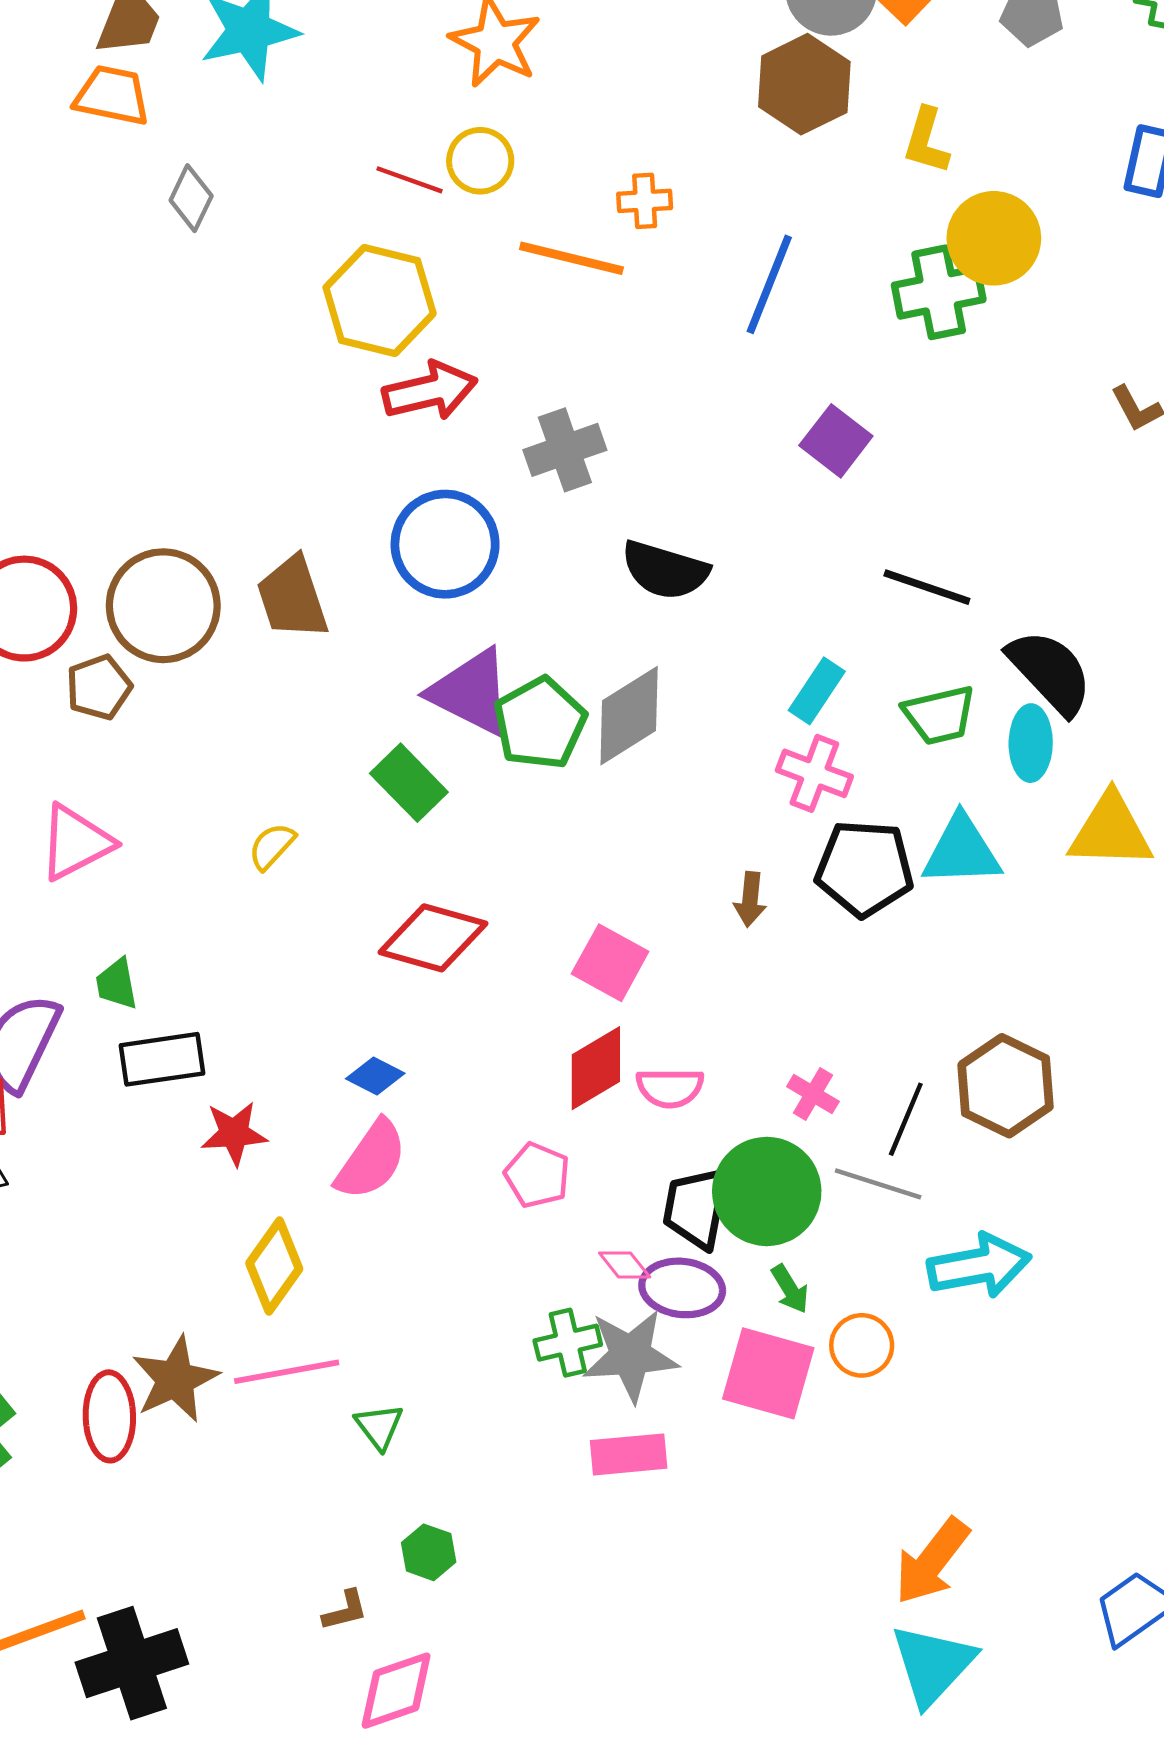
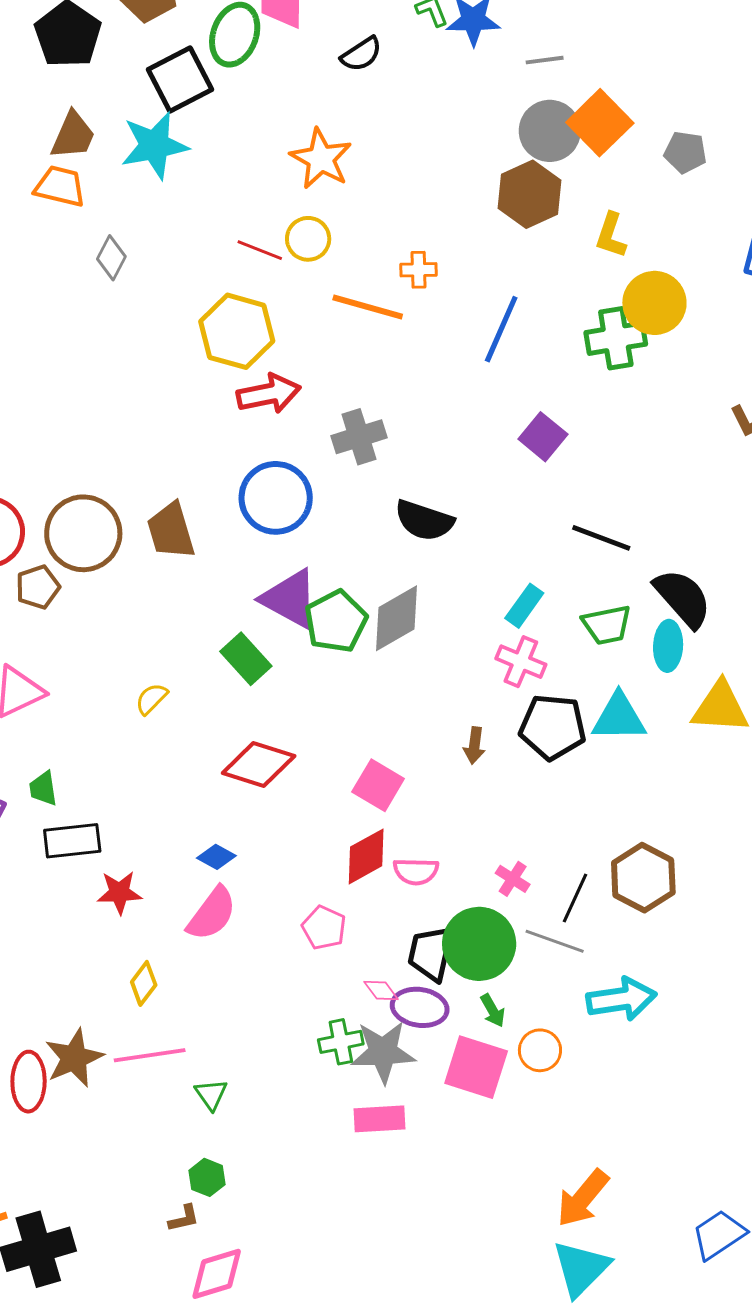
yellow diamond: (274, 1266) -> (144, 983), size x0.7
green hexagon: (429, 1552) -> (207, 1177), moved

